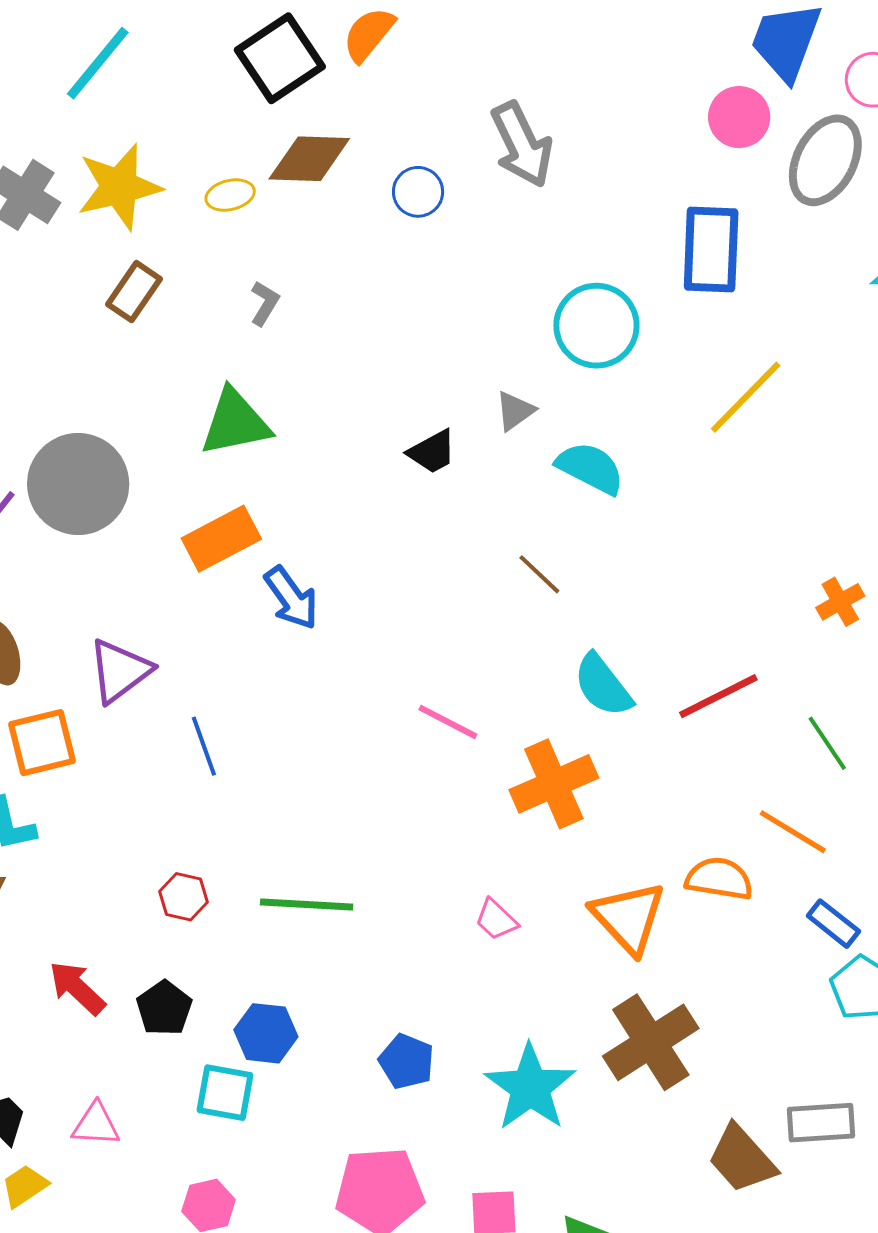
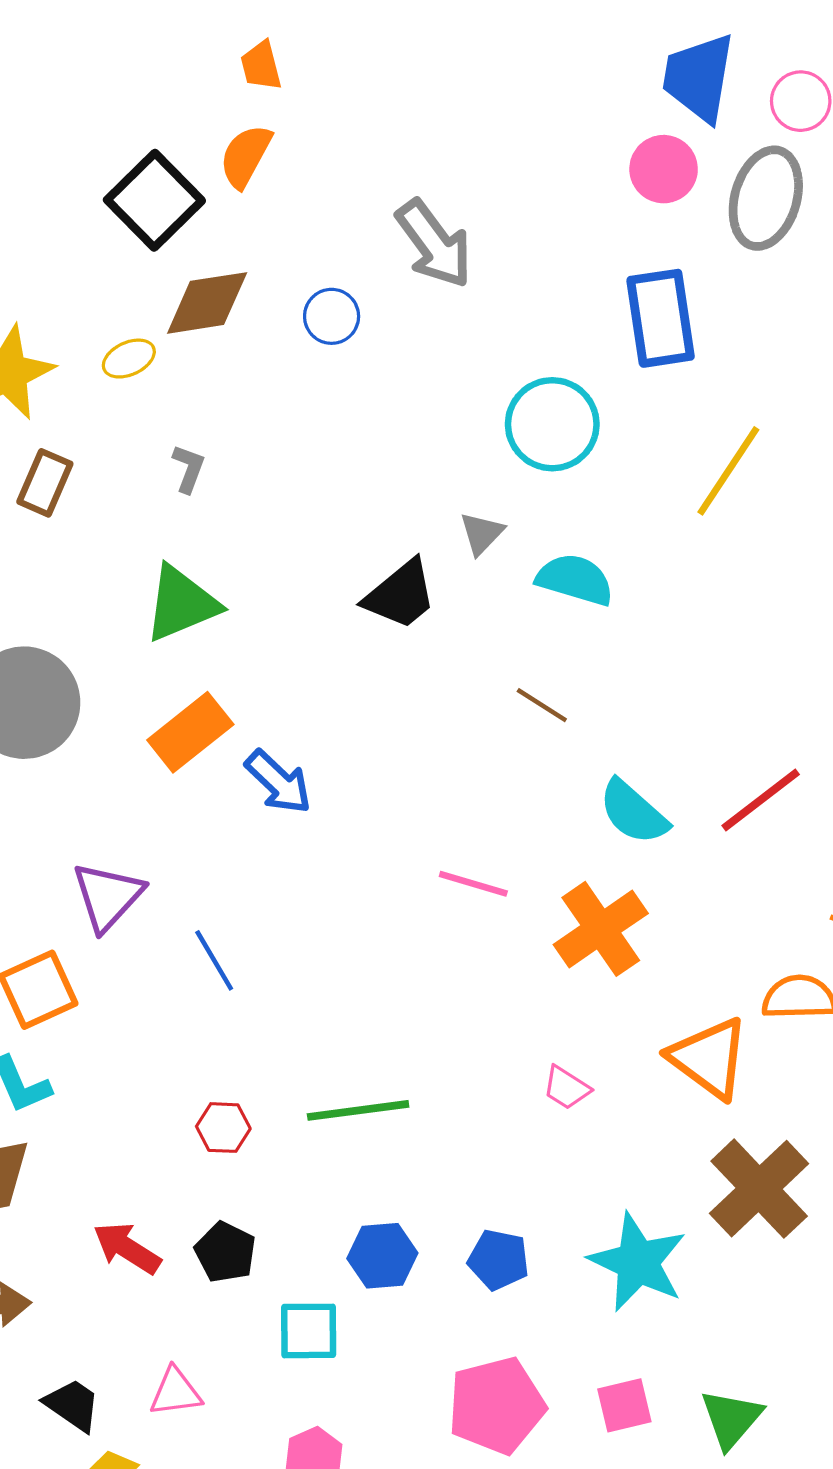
black trapezoid: (432, 452) -> (400, 595), size x1.4
blue hexagon: (266, 1033) -> (382, 1256), moved

